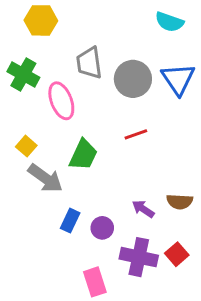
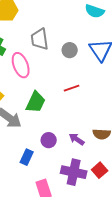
gray circle: (133, 79) -> (70, 50), size x0.6
blue rectangle: (70, 221) -> (27, 157), moved
purple circle: (102, 228) -> (49, 140), moved

